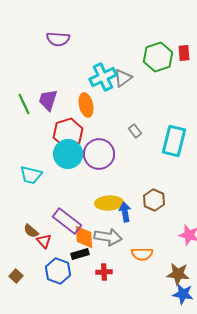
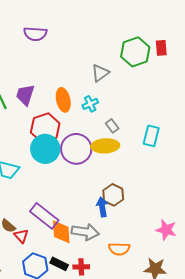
cyan cross: (103, 77) -> (90, 104), moved, size x0.6
cyan rectangle: (174, 141) -> (151, 136), size x0.7
brown hexagon: (154, 200) -> (113, 195), moved
yellow ellipse: (109, 203) -> (105, 146), moved
black rectangle: (80, 254) -> (59, 264), moved, turned 42

